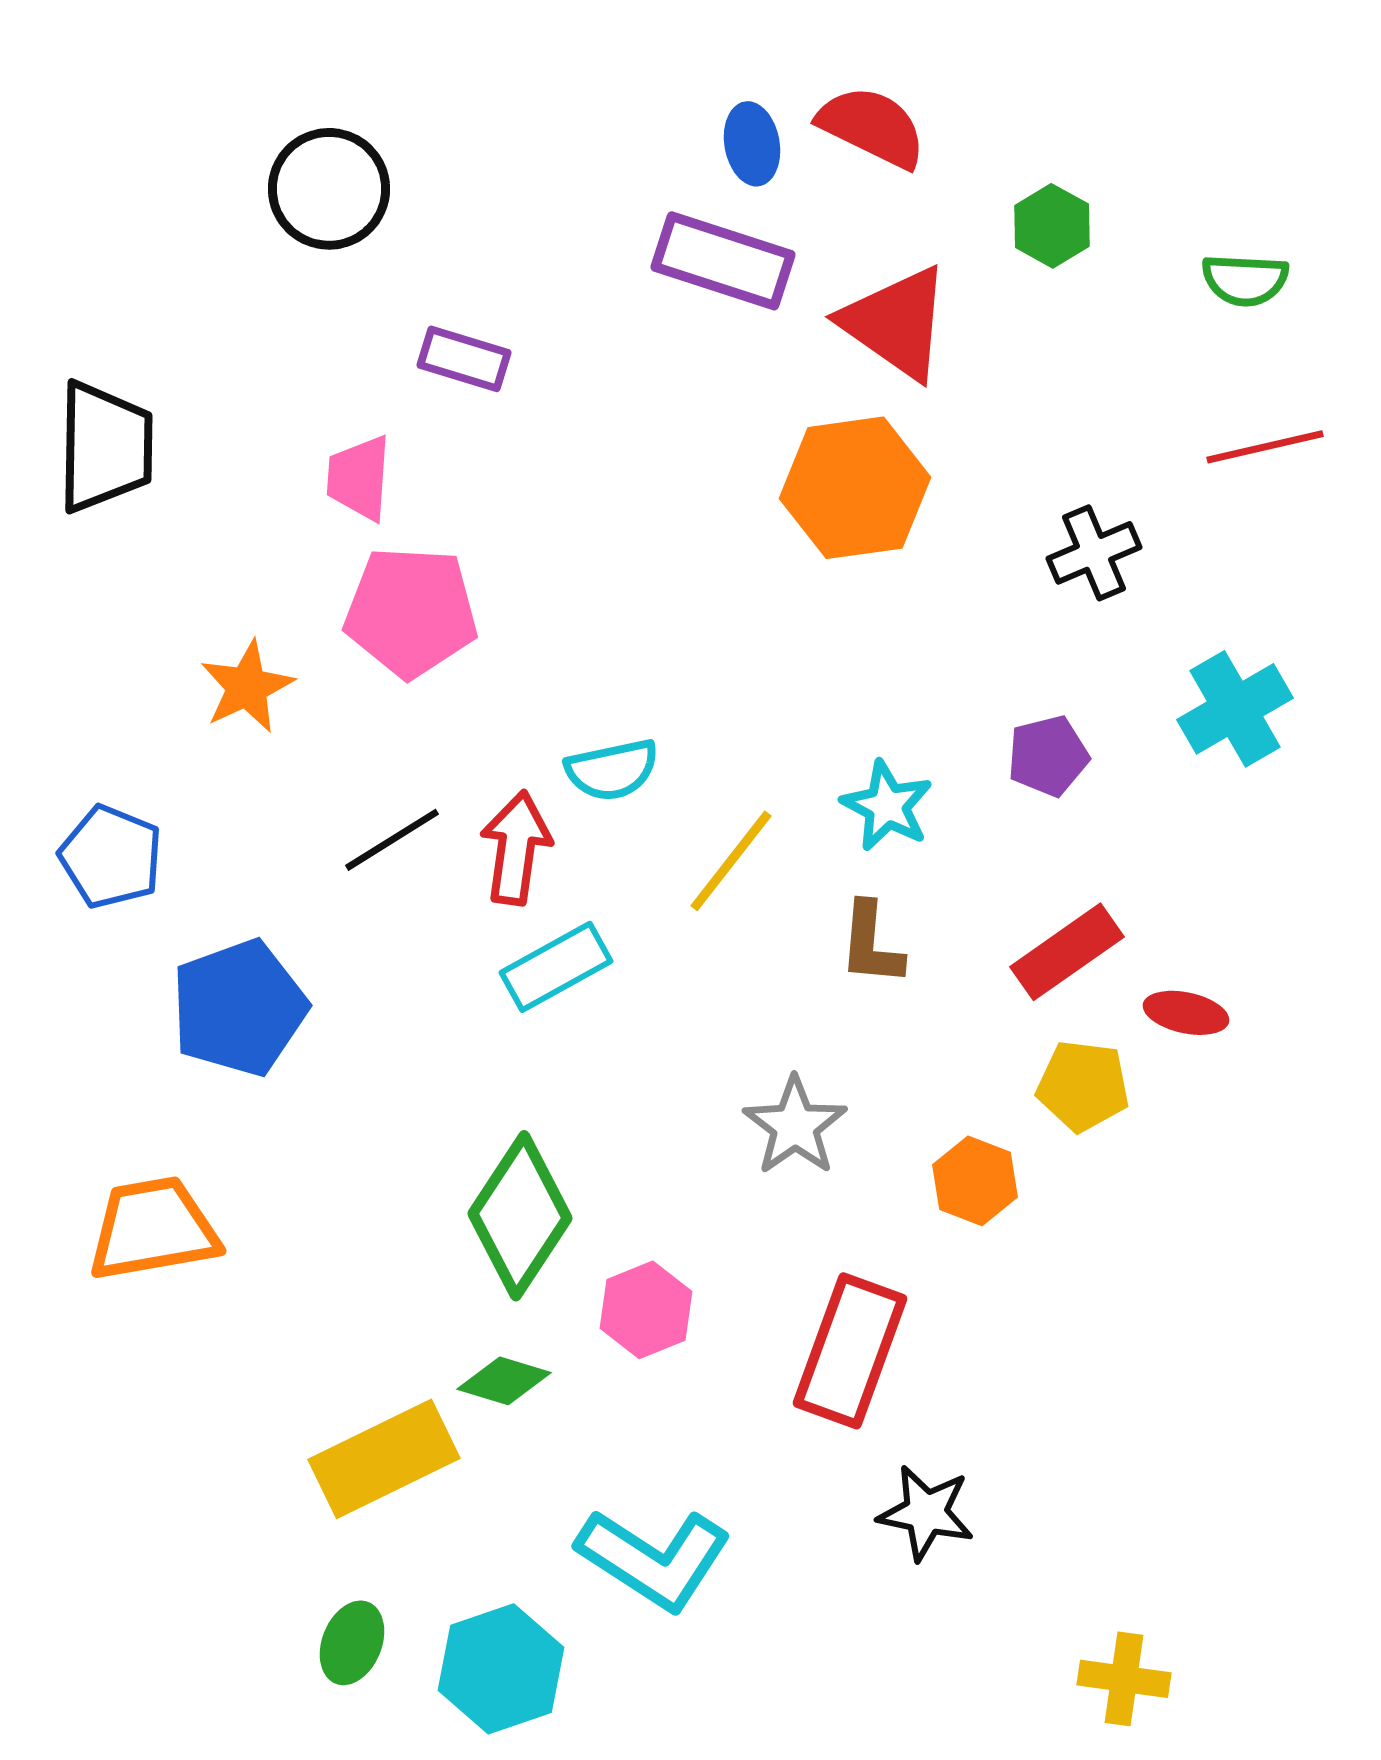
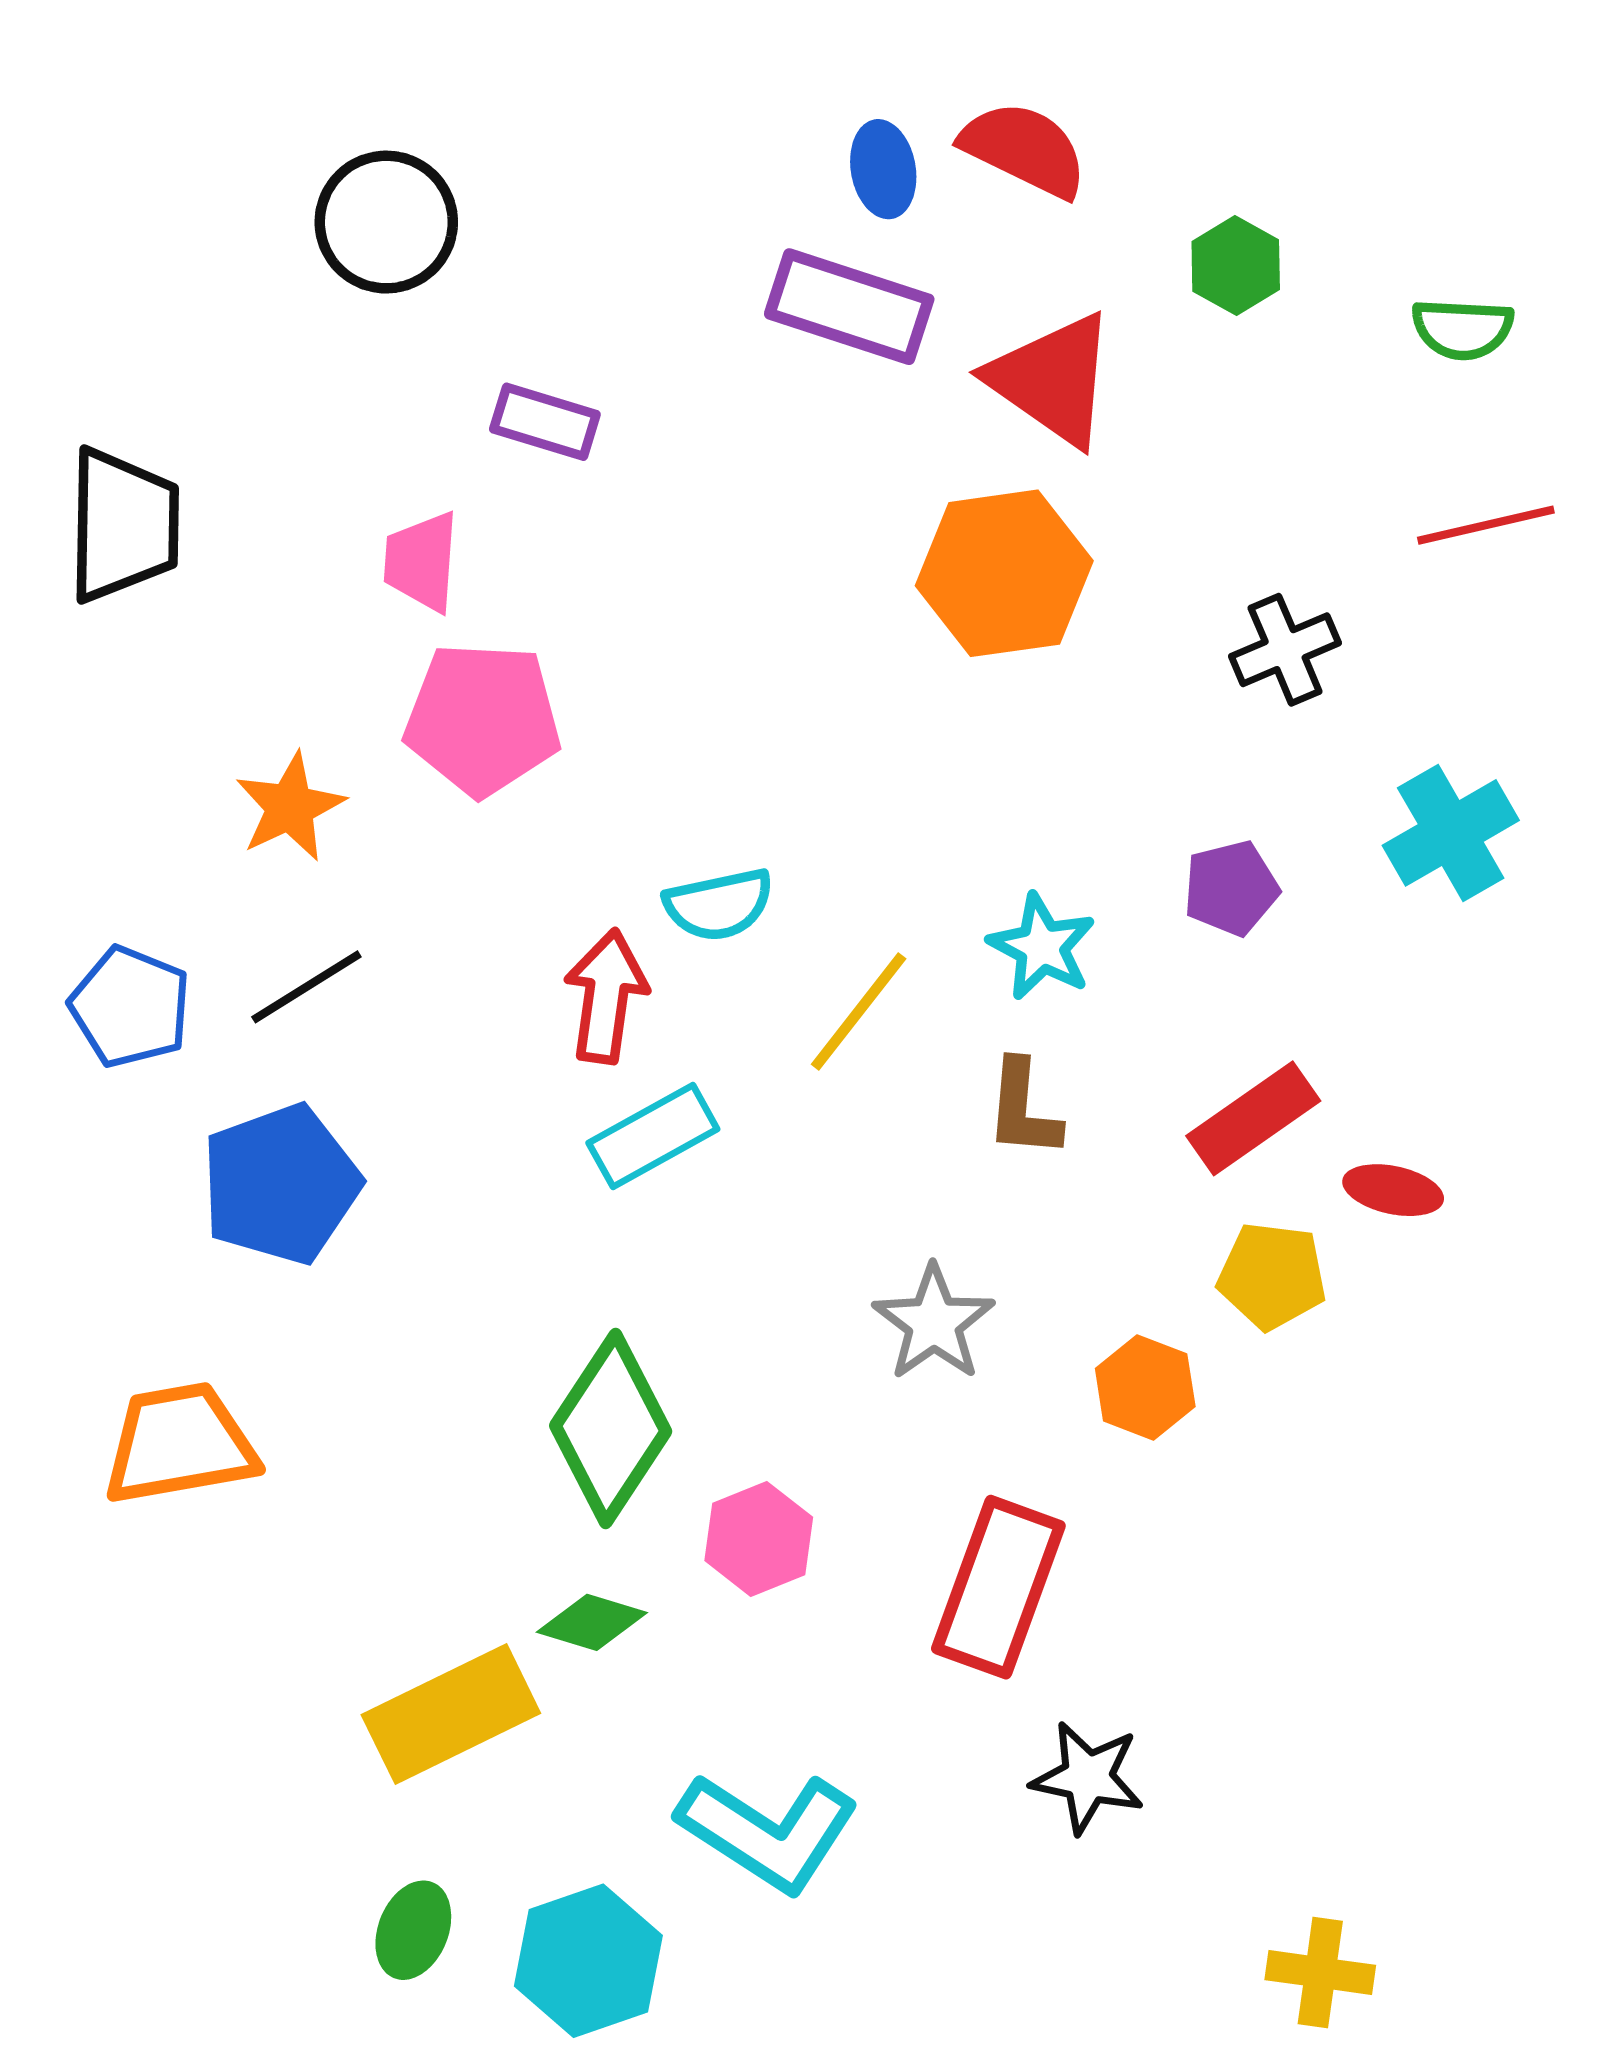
black line: (392, 840) -> (306, 987), moved

